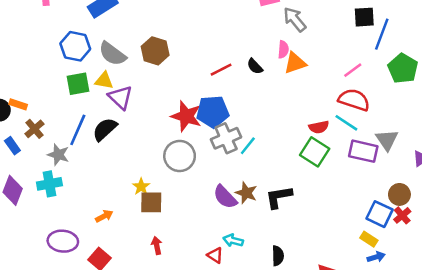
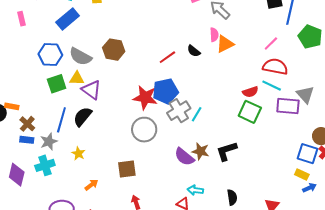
blue rectangle: (12, 146) -> (27, 140), moved, turned -40
gray star: (58, 155) -> (49, 142), turned -30
yellow star: (141, 187) -> (78, 153), moved

